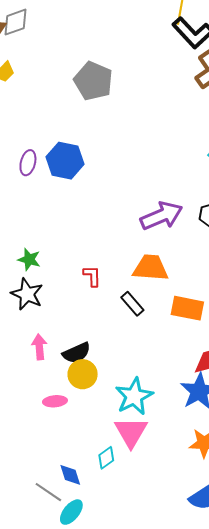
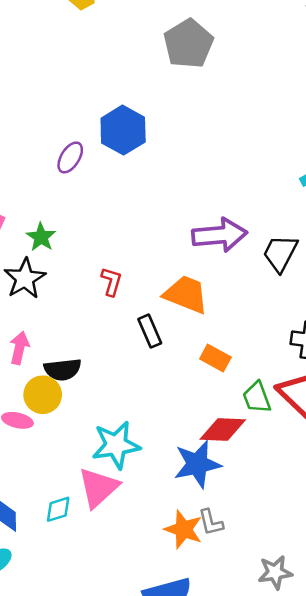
purple ellipse: (28, 163) -> (70, 157), moved
orange rectangle: (187, 308) -> (215, 358), size x0.7
yellow circle: (83, 374) -> (43, 395), moved

